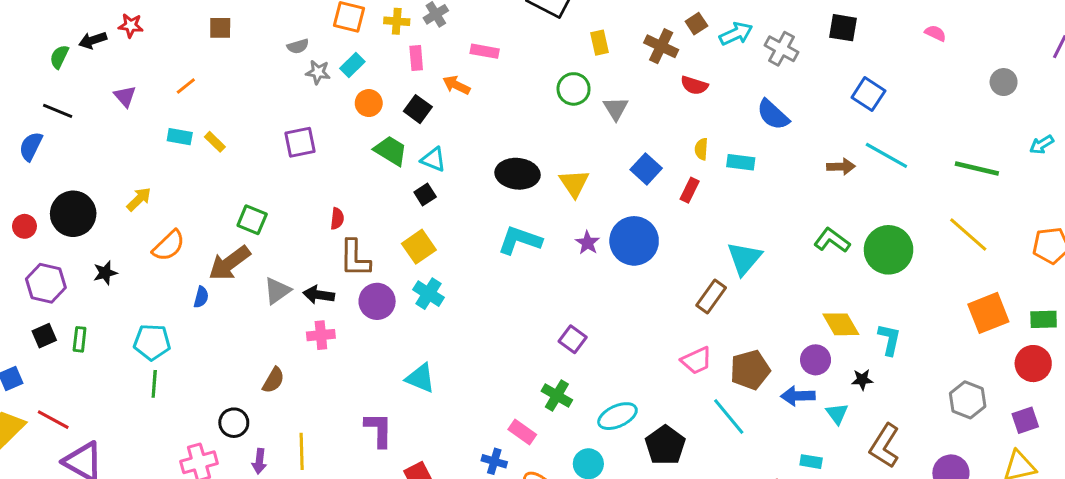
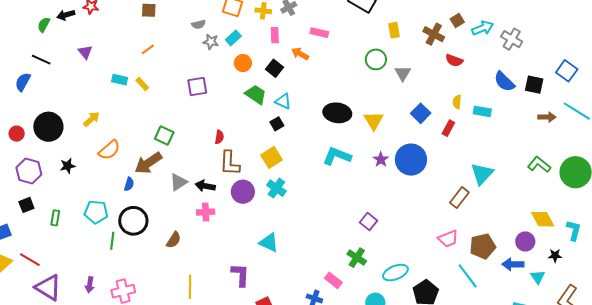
black square: (843, 28) -> (534, 85), moved
orange line: (186, 86) -> (148, 49), moved
green rectangle: (80, 339) -> (55, 218), moved
green line: (154, 384) -> (112, 241), moved
black circle: (234, 423) -> (133, 221), moved, size x1.5
purple arrow: (259, 461) -> (90, 285), moved

